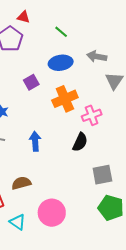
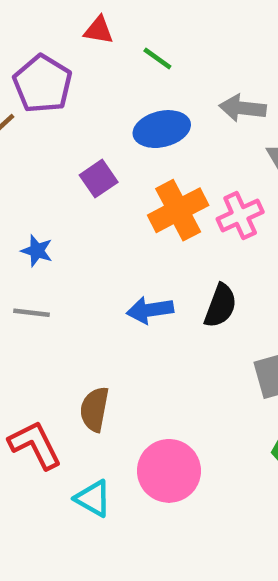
red triangle: (23, 17) -> (99, 30), moved
pink cross: (92, 115) -> (240, 216), moved
blue arrow: (35, 141) -> (150, 310), moved, turned -90
brown semicircle: (21, 183) -> (94, 409), turned -60

